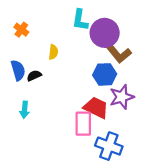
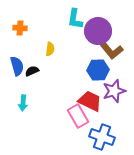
orange cross: (21, 30) -> (20, 28), turned -32
pink rectangle: (83, 124) -> (78, 116), turned -30

